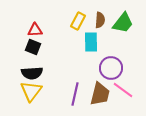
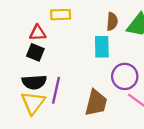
yellow rectangle: (78, 21) -> (61, 15), moved, turned 60
purple line: (75, 94) -> (56, 90), moved
brown trapezoid: (100, 94) -> (96, 103), moved

